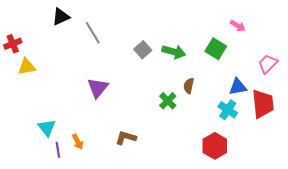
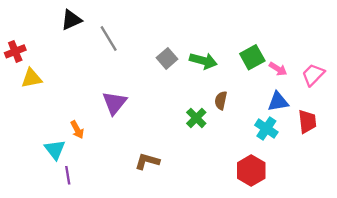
pink arrow: (238, 26) -> (278, 69), moved
green square: (216, 49) -> (252, 57), turned 30
red trapezoid: (263, 104) -> (307, 122), size x0.7
orange arrow: (78, 142) -> (77, 130), moved

